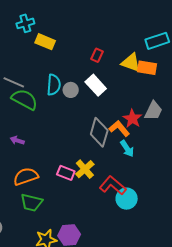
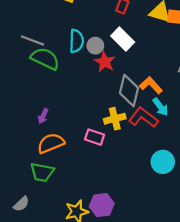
red star: (132, 119) -> (105, 62), moved
purple arrow: (17, 140) -> (43, 116), moved, turned -80
yellow cross: (85, 169) -> (115, 119), moved, turned 30
red L-shape: (113, 185) -> (143, 118), moved
green trapezoid: (31, 203) -> (42, 172), moved

